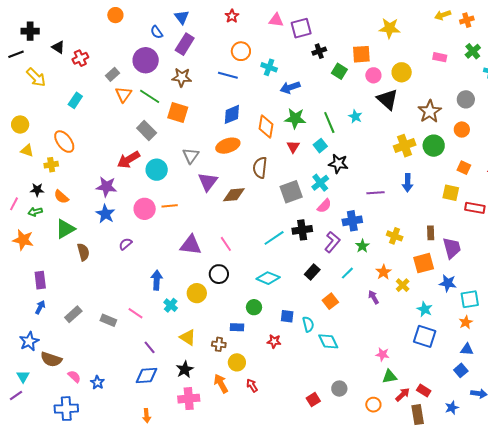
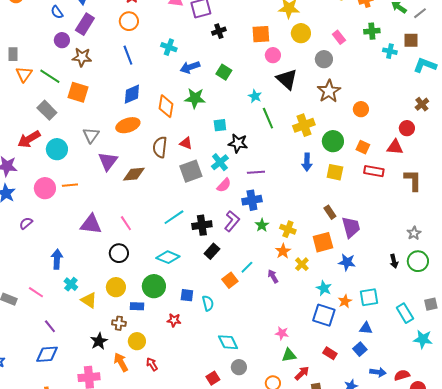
orange circle: (241, 51) -> (129, 21), moved
green cross: (473, 51) -> (372, 31), turned 35
pink rectangle: (440, 57) -> (339, 37), turned 40
purple circle: (146, 60) -> (62, 40), moved, size x0.6
green square: (339, 71) -> (224, 72), moved
yellow circle: (402, 72) -> (301, 33), moved
gray rectangle: (112, 74) -> (13, 54), turned -48
blue line: (228, 75) -> (128, 55), turned 54
gray circle: (466, 99) -> (324, 59), moved
green line: (329, 122) -> (268, 118), moved
cyan square: (320, 146) -> (220, 125), turned 32
green circle: (434, 146) -> (333, 141), moved
red triangle: (293, 147) -> (186, 143), moved, turned -40
purple line: (375, 193) -> (256, 172), moved
yellow square: (451, 193) -> (335, 172), moved
red rectangle: (475, 208) -> (374, 171), moved
black cross: (302, 230) -> (202, 225), moved
brown rectangle: (431, 233) -> (330, 212), turned -32
yellow cross: (395, 236) -> (288, 229), moved
cyan line: (347, 273) -> (247, 267), moved
yellow circle: (197, 293) -> (116, 287), moved
cyan square: (470, 299) -> (369, 297), moved
green circle: (254, 307) -> (154, 286), size x1.5
orange star: (466, 322) -> (345, 301), moved
yellow triangle: (188, 337) -> (89, 300), moved
cyan diamond: (328, 341) -> (228, 342), moved
black star: (185, 369) -> (99, 341), moved
red rectangle: (424, 391) -> (330, 353), moved

